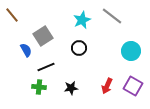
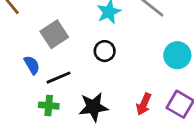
blue semicircle: (26, 50) -> (32, 65), moved
black star: (71, 88) -> (93, 107), size x1.5

